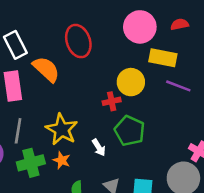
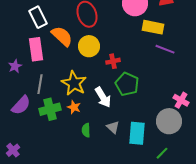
yellow circle: (131, 82) -> (89, 46), moved
white arrow: (99, 147) -> (103, 97), size x1.5

